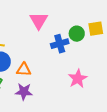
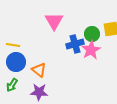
orange triangle: (24, 70) -> (39, 70), turned 35
pink star: (78, 79) -> (91, 50), moved

